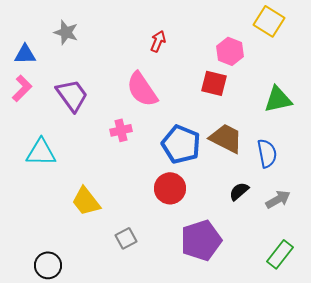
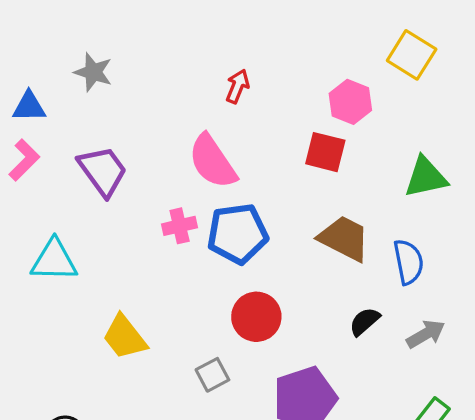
blue pentagon: (181, 144) -> (238, 234), moved, turned -30
gray square: (126, 238) -> (212, 375), moved

